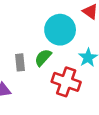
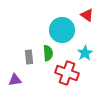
green semicircle: (43, 58) -> (48, 53), turned 133

